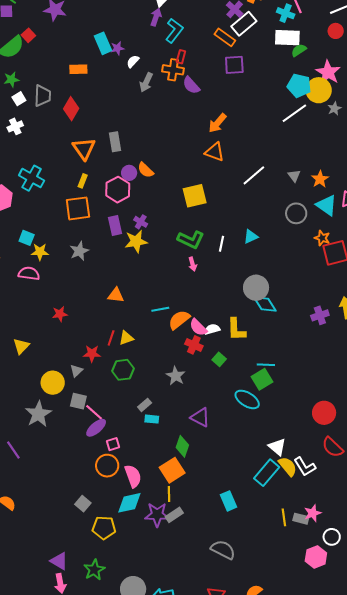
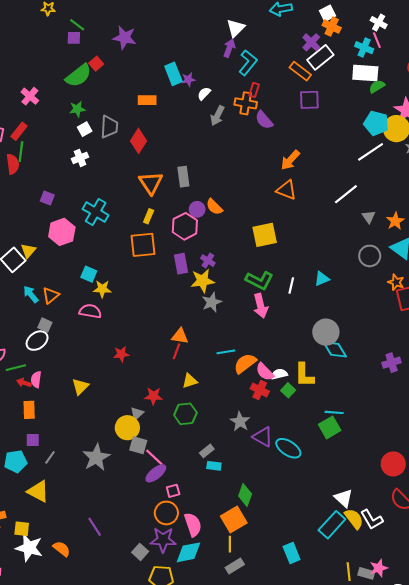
white line: (254, 175) -> (346, 194), moved
gray star: (79, 251) -> (212, 302), moved
pink arrow: (193, 264) -> (261, 306), size x1.6
red line: (111, 338) -> (176, 351), moved
green square: (219, 359) -> (288, 390), moved
yellow circle: (53, 383) -> (127, 428), moved
cyan ellipse: (247, 399) -> (288, 448), moved
purple triangle: (200, 417) -> (263, 437), moved
purple line: (13, 450) -> (95, 527), moved
purple star: (157, 515) -> (163, 540), moved

